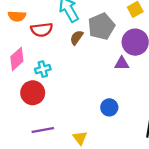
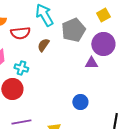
brown semicircle: (77, 38) -> (43, 45), moved
cyan cross: (43, 69) -> (21, 68), turned 32

